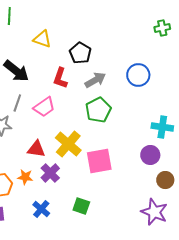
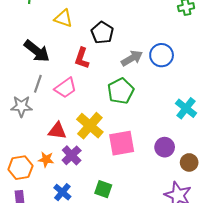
gray arrow: (95, 80) -> (132, 58), moved
cyan cross: (162, 127) -> (186, 108), turned 30
purple circle: (150, 155) -> (165, 147), moved

